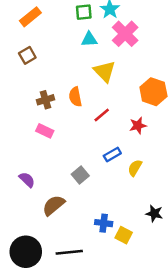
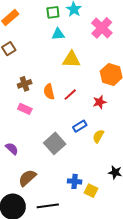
pink cross: (125, 34) -> (102, 28), moved
yellow triangle: (105, 71) -> (71, 59), turned -42
orange semicircle: (75, 97) -> (49, 92), moved
gray square: (80, 175) -> (55, 143), size x1.5
brown semicircle: (54, 205) -> (27, 178), moved

